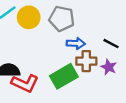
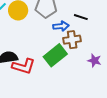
black line: (111, 44) -> (81, 17), moved
purple star: (109, 67) -> (94, 61), moved

